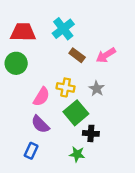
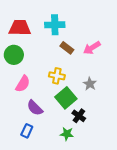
cyan cross: (63, 29) -> (55, 25), turned 36
gray star: (97, 89) -> (90, 84), moved
pink semicircle: (41, 97) -> (23, 84), moved
black cross: (91, 133) -> (79, 116), turned 32

